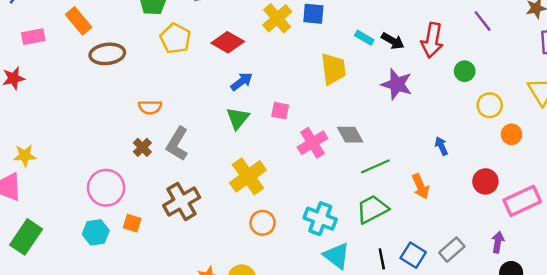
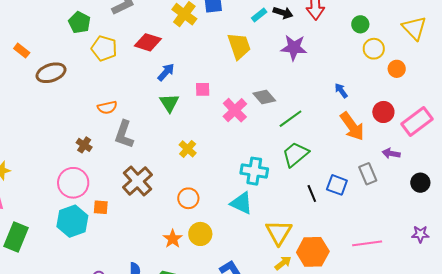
orange rectangle: (79, 21) -> (22, 51), size x0.7
cyan rectangle: (364, 38) -> (259, 15), turned -56
green circle: (465, 71) -> (360, 24), moved
orange semicircle: (150, 107) -> (107, 107), moved
brown cross: (142, 147) -> (84, 145), moved
yellow cross: (248, 176) -> (188, 149), size x0.6
orange arrow: (421, 186) -> (352, 126), moved, size x1.4
orange circle: (263, 223) -> (188, 198), moved
cyan hexagon: (96, 232) -> (72, 221), size x1.4
purple arrow: (498, 242) -> (391, 153), moved, turned -78
gray rectangle: (452, 250) -> (368, 174), turned -60
cyan triangle: (337, 256) -> (241, 203), moved

